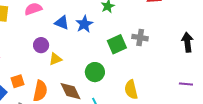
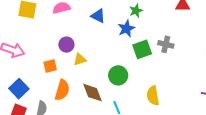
blue triangle: (62, 23) -> (98, 16), moved
blue star: (84, 24) -> (126, 29), moved
orange square: (17, 81) -> (50, 66), moved

